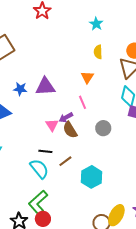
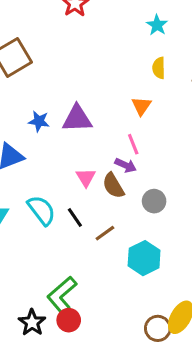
purple arrow: (66, 117) -> (126, 165), moved, turned -128
gray circle: (103, 128) -> (154, 201), moved
black line: (45, 151) -> (75, 218), turned 48
cyan semicircle: (39, 169) -> (41, 210), moved

